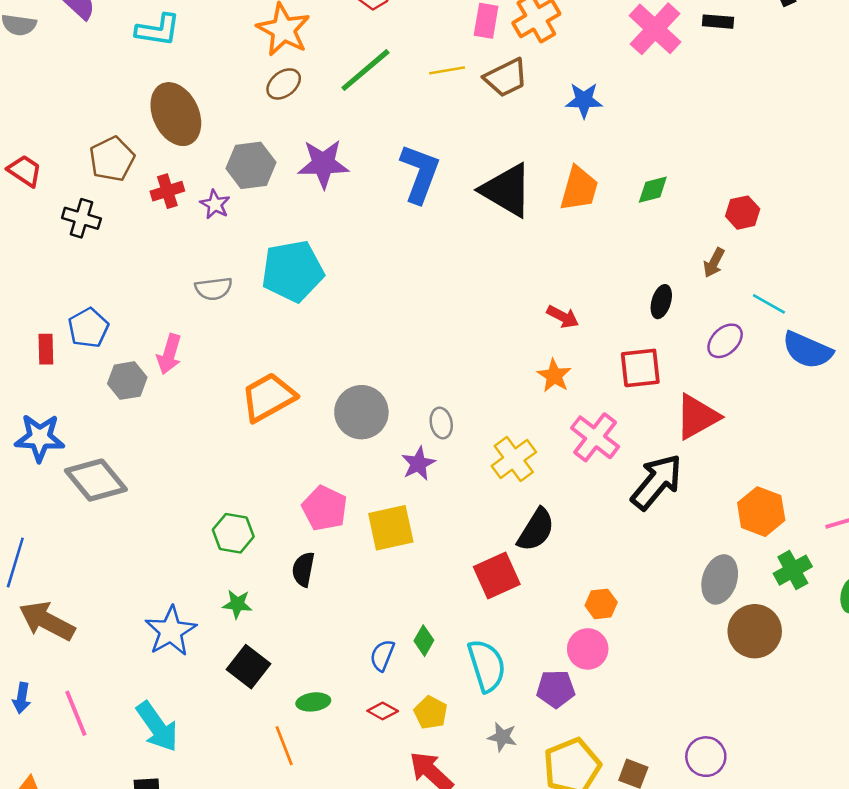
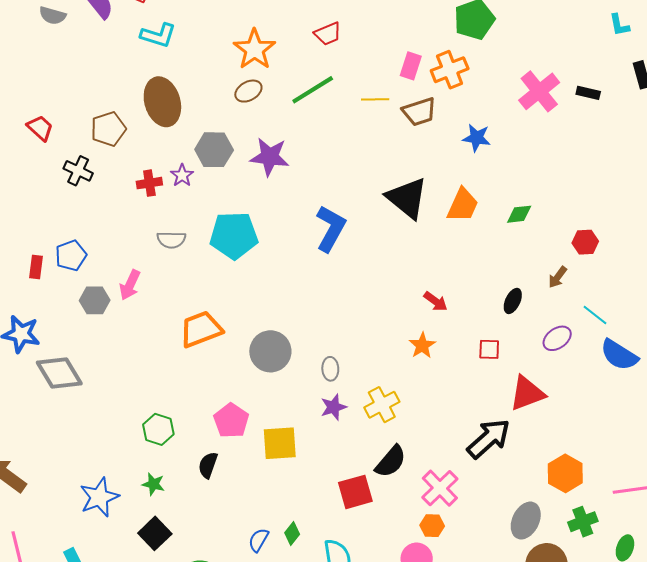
blue L-shape: (420, 173) -> (331, 228), moved
red cross: (167, 191) -> (149, 183), moved
red square: (640, 368) -> (489, 349), size x0.7
pink cross: (595, 437) -> (440, 488), moved
purple star: (418, 464) -> (334, 407), moved

